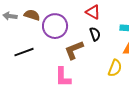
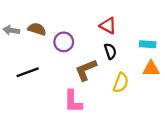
purple circle: (55, 26) -> (64, 42), size x0.7
yellow semicircle: (115, 68) -> (121, 83), moved

